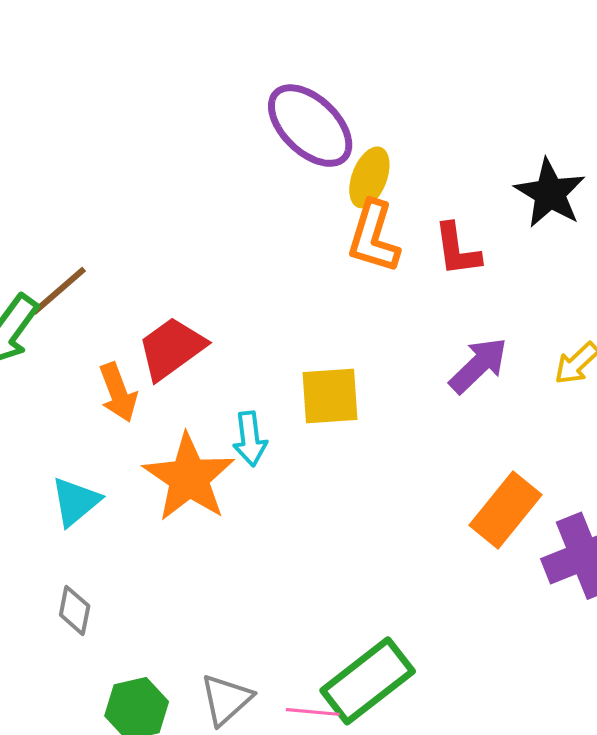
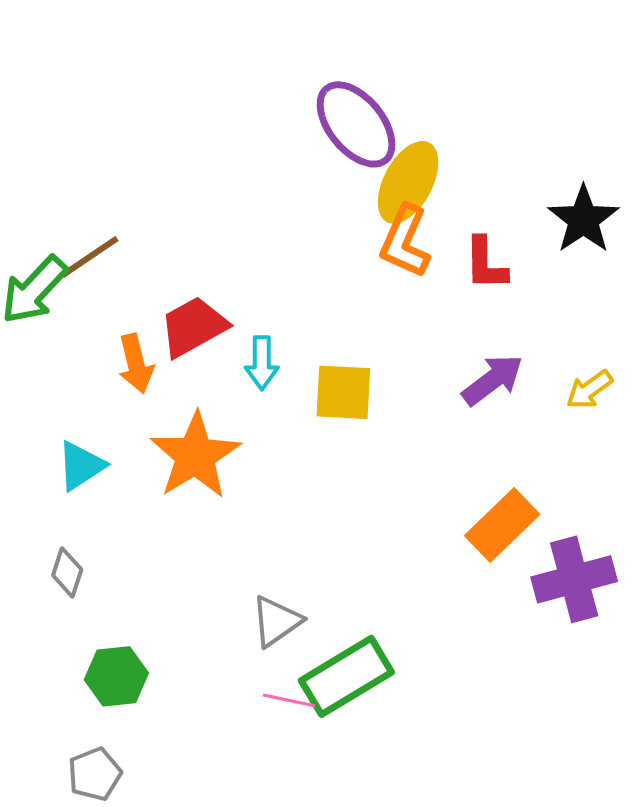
yellow ellipse: (369, 177) -> (408, 182), size x1.4
cyan arrow: (250, 439) -> (262, 363), moved
gray triangle: (226, 699) -> (276, 621), moved

